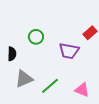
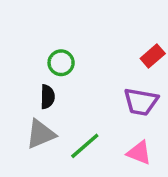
purple trapezoid: (69, 51) -> (141, 102), moved
black semicircle: (12, 54) -> (48, 97), moved

